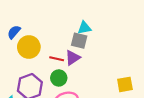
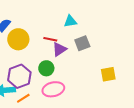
gray square: (79, 41) -> (82, 43), moved, turned -35
red line: (57, 59) -> (50, 39), moved

